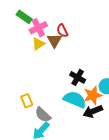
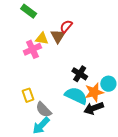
pink cross: (38, 28) -> (32, 49), moved
red semicircle: (62, 31) -> (66, 26), turned 64
yellow triangle: (38, 44) -> (42, 39), turned 40

